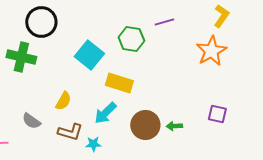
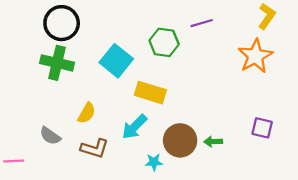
green cross: (21, 57) -> (57, 63), moved
cyan star: (93, 144) -> (154, 162), moved

